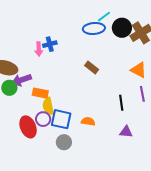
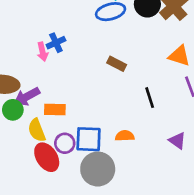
black line: (121, 103) -> (150, 98), moved
yellow semicircle: (48, 106) -> (37, 130), moved
purple triangle: (126, 132) -> (177, 141), turned 40
gray circle: (64, 142) -> (98, 169), size x1.6

